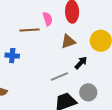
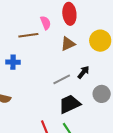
black arrow: (81, 63) -> (83, 72), moved
gray circle: (88, 92) -> (102, 94), moved

